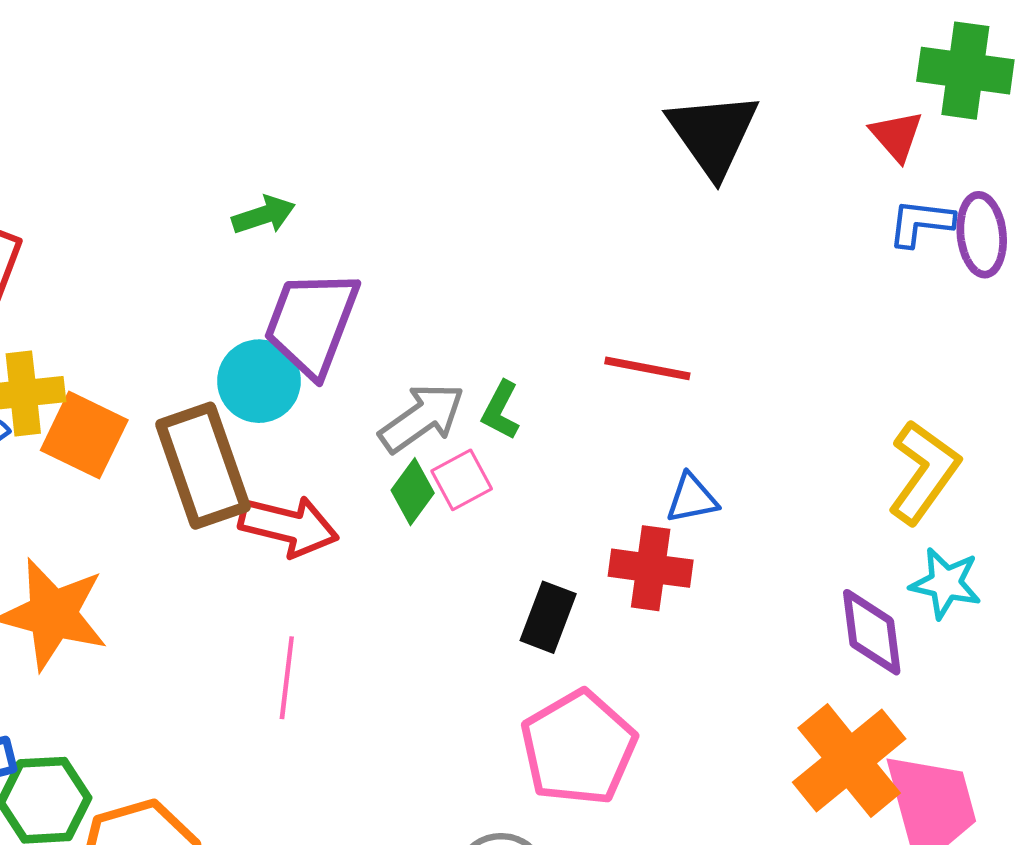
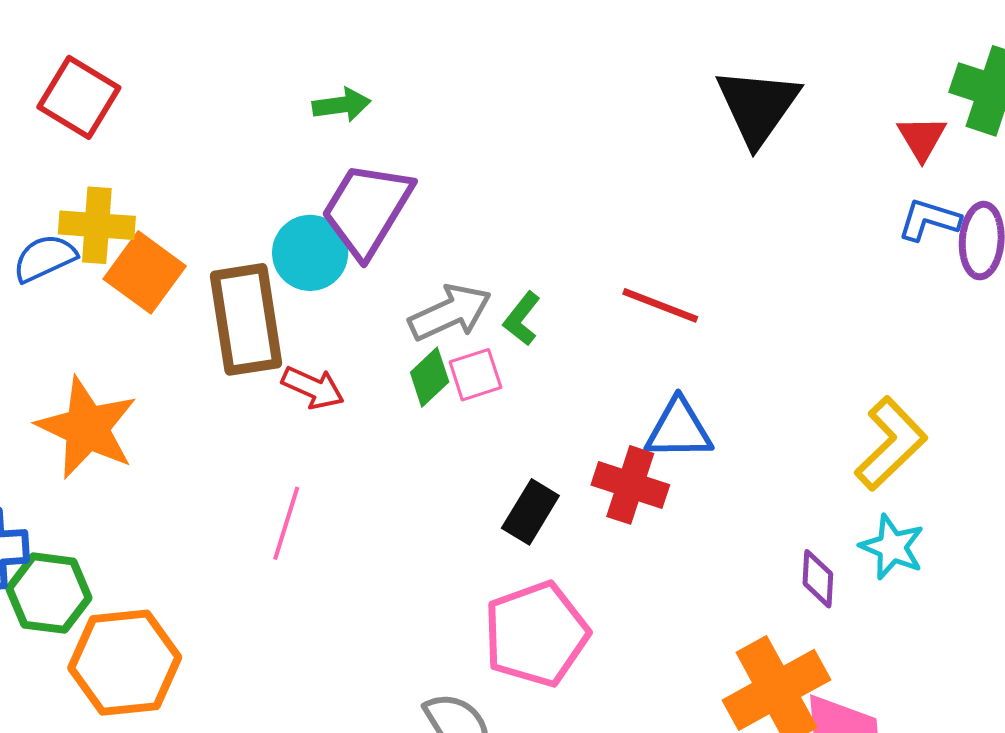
blue triangle: (692, 499) -> (679, 429), size x1.4
red arrow: (289, 526) -> (313, 388), size x0.7
purple diamond: (872, 632) -> (818, 579), size x0.7

